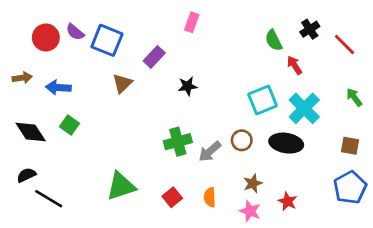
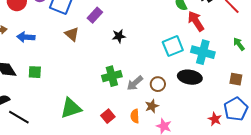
red arrow: (294, 65) -> (196, 21), size x1.5
brown triangle: (122, 83) -> (72, 34), turned -35
cyan cross: (304, 108) -> (203, 52), turned -30
green square: (69, 125) -> (35, 72), moved, turned -32
brown circle: (242, 140) -> (158, 84), moved
brown star: (253, 183) -> (152, 106), moved
red star: (288, 201) -> (215, 119), moved

